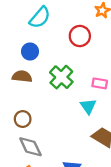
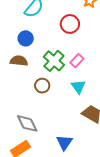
pink rectangle: (100, 83) -> (77, 61), moved, turned -56
brown circle: (23, 119) -> (42, 86), moved

